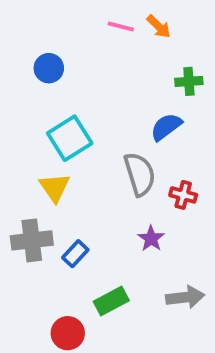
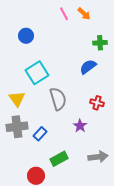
pink line: (121, 26) -> (64, 14), turned 48
gray semicircle: (140, 174) -> (58, 99), moved
yellow triangle: (54, 187) -> (17, 99), moved

